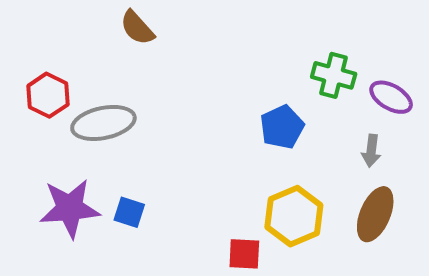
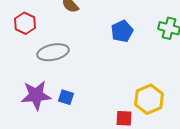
red hexagon: (48, 95) -> (25, 23), moved
blue pentagon: (282, 127) -> (122, 31), moved

